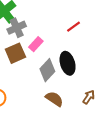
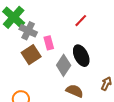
gray cross: (17, 28) -> (28, 31), turned -30
pink rectangle: (36, 44) -> (49, 43), turned -48

